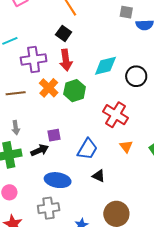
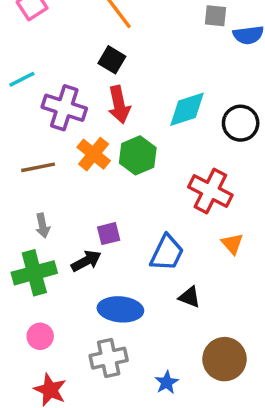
purple cross: (34, 59) -> (64, 108), turned 30

